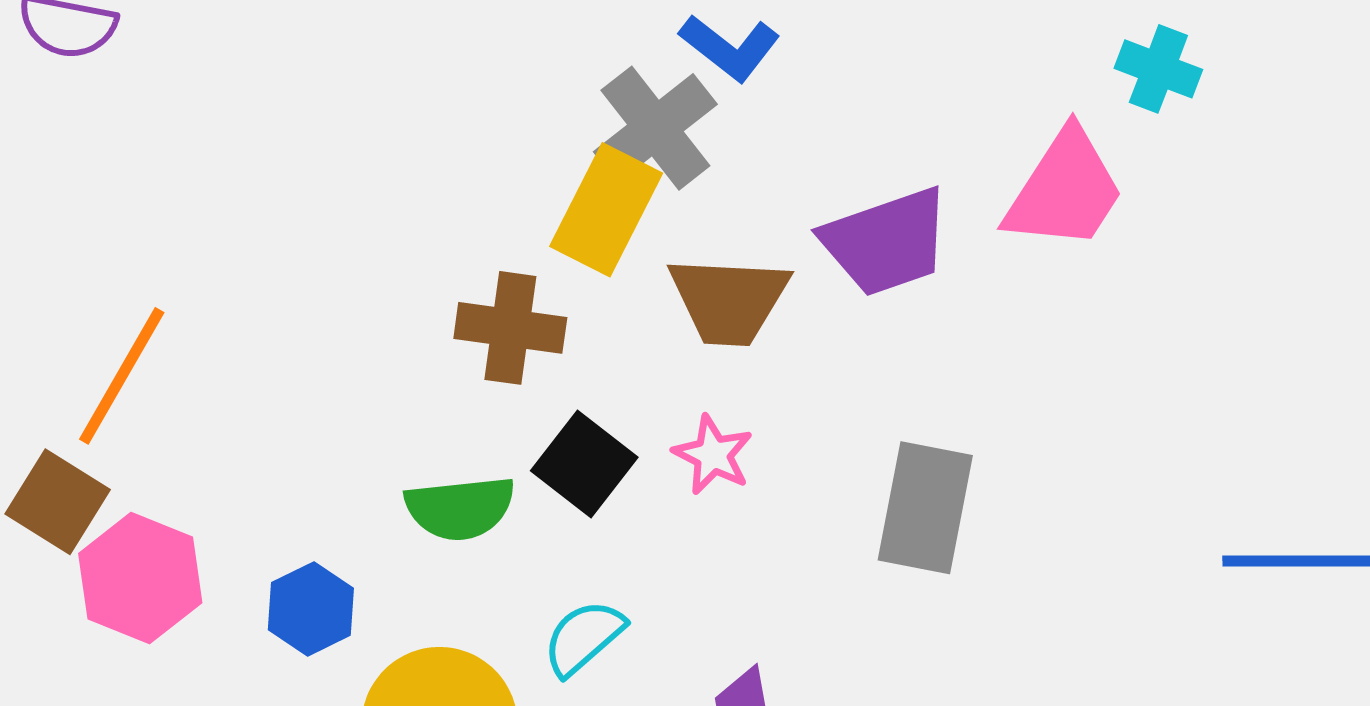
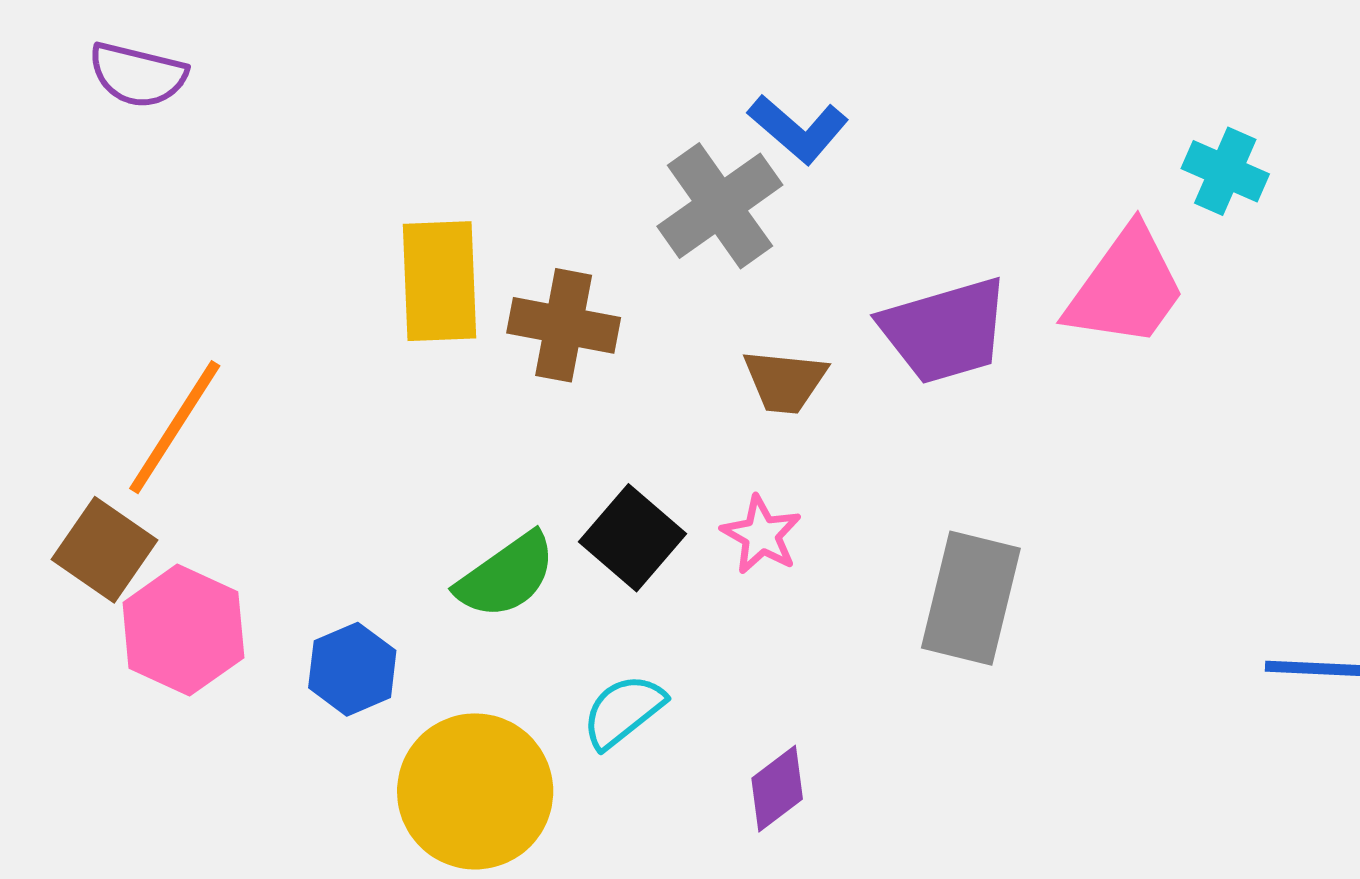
yellow rectangle: (606, 210) -> (440, 281), moved, turned -32
brown trapezoid: (729, 300) -> (785, 381), size x0.7
brown cross: (510, 328) -> (564, 325), moved
green semicircle: (460, 508) -> (506, 576), turned -32

